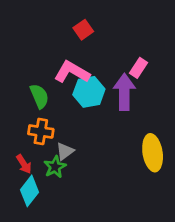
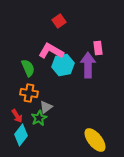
pink rectangle: (138, 68) -> (98, 48), turned -40
yellow ellipse: (153, 153) -> (95, 140), moved, turned -30

